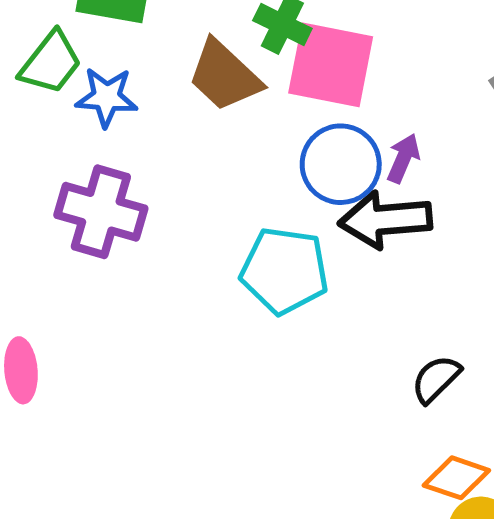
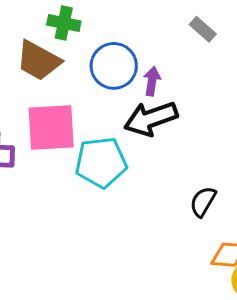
pink square: (331, 65) -> (51, 127), moved
blue circle: (341, 164) -> (114, 66), moved

